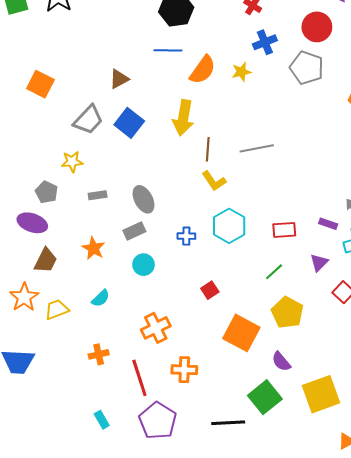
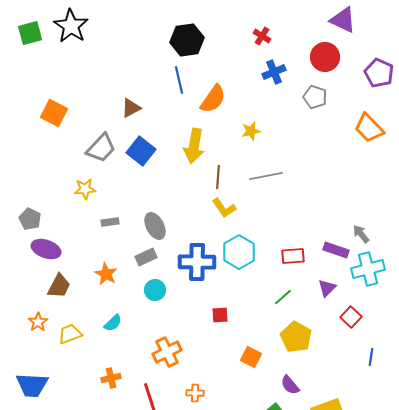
blue line: (168, 50) -> (179, 80), turned 76
gray pentagon: (307, 68) -> (315, 97), size x0.7
yellow star: (241, 72) -> (251, 131), moved
gray pentagon: (47, 192) -> (30, 219), moved
purple rectangle: (328, 224) -> (336, 250), size x1.4
blue cross: (186, 236) -> (197, 262), size x2.0
red square: (210, 290) -> (220, 315), turned 30
orange star: (24, 297) -> (38, 322), size x0.7
orange square: (241, 333) -> (251, 357), size x0.6
orange cross: (184, 370) -> (195, 393), size x0.7

